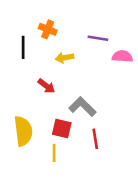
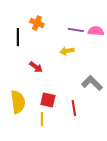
pink semicircle: (122, 56) -> (96, 31), moved
yellow arrow: (64, 58) -> (67, 51), moved
gray L-shape: (82, 107) -> (92, 83), moved

